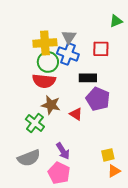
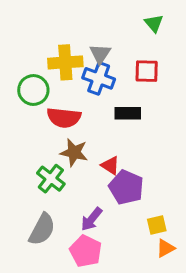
green triangle: (116, 21) -> (154, 23), moved, turned -48
green circle: (48, 62) -> (33, 90), moved
purple pentagon: (98, 99) -> (126, 187), moved
purple arrow: (63, 151) -> (91, 219), turned 72
gray semicircle: (29, 158) -> (42, 229), turned -40

